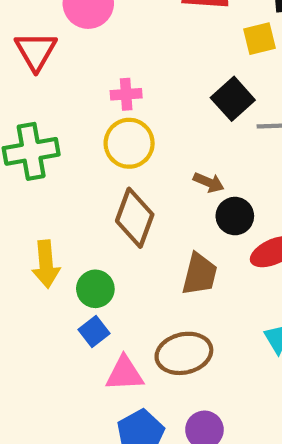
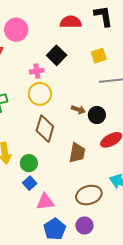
yellow square: (259, 39) -> (99, 56), moved
black square: (233, 99) -> (57, 55), moved
black circle: (235, 216) -> (97, 115), moved
brown ellipse: (184, 353) -> (89, 195), moved

